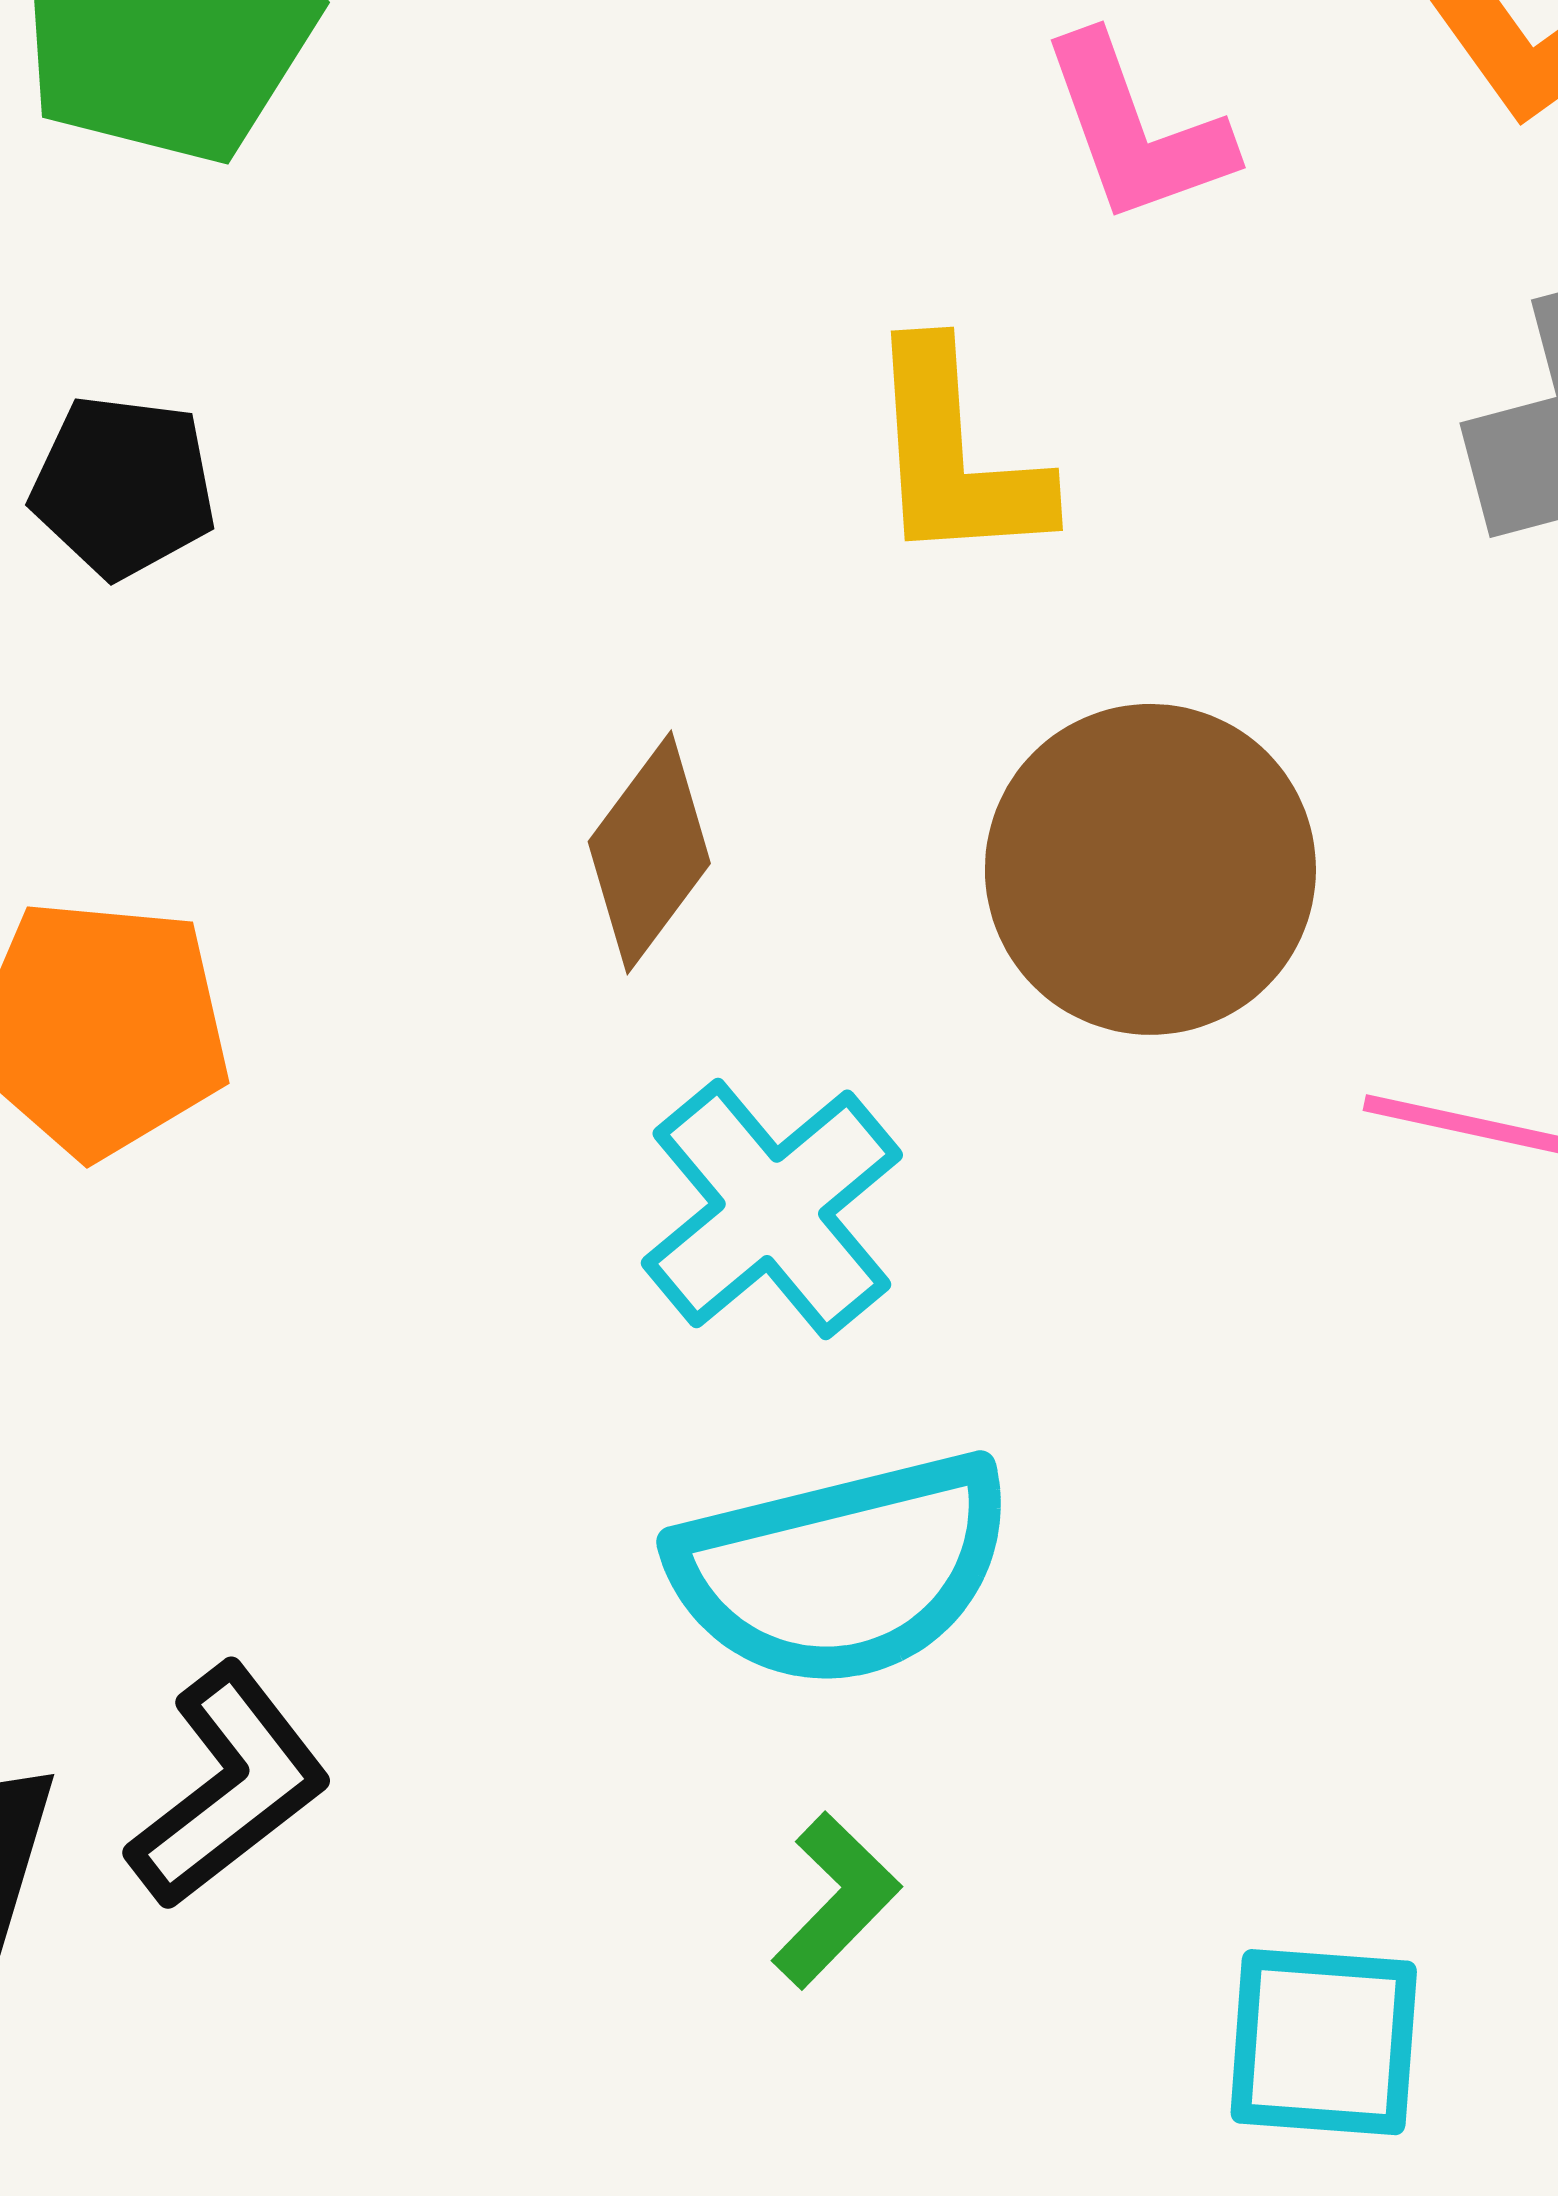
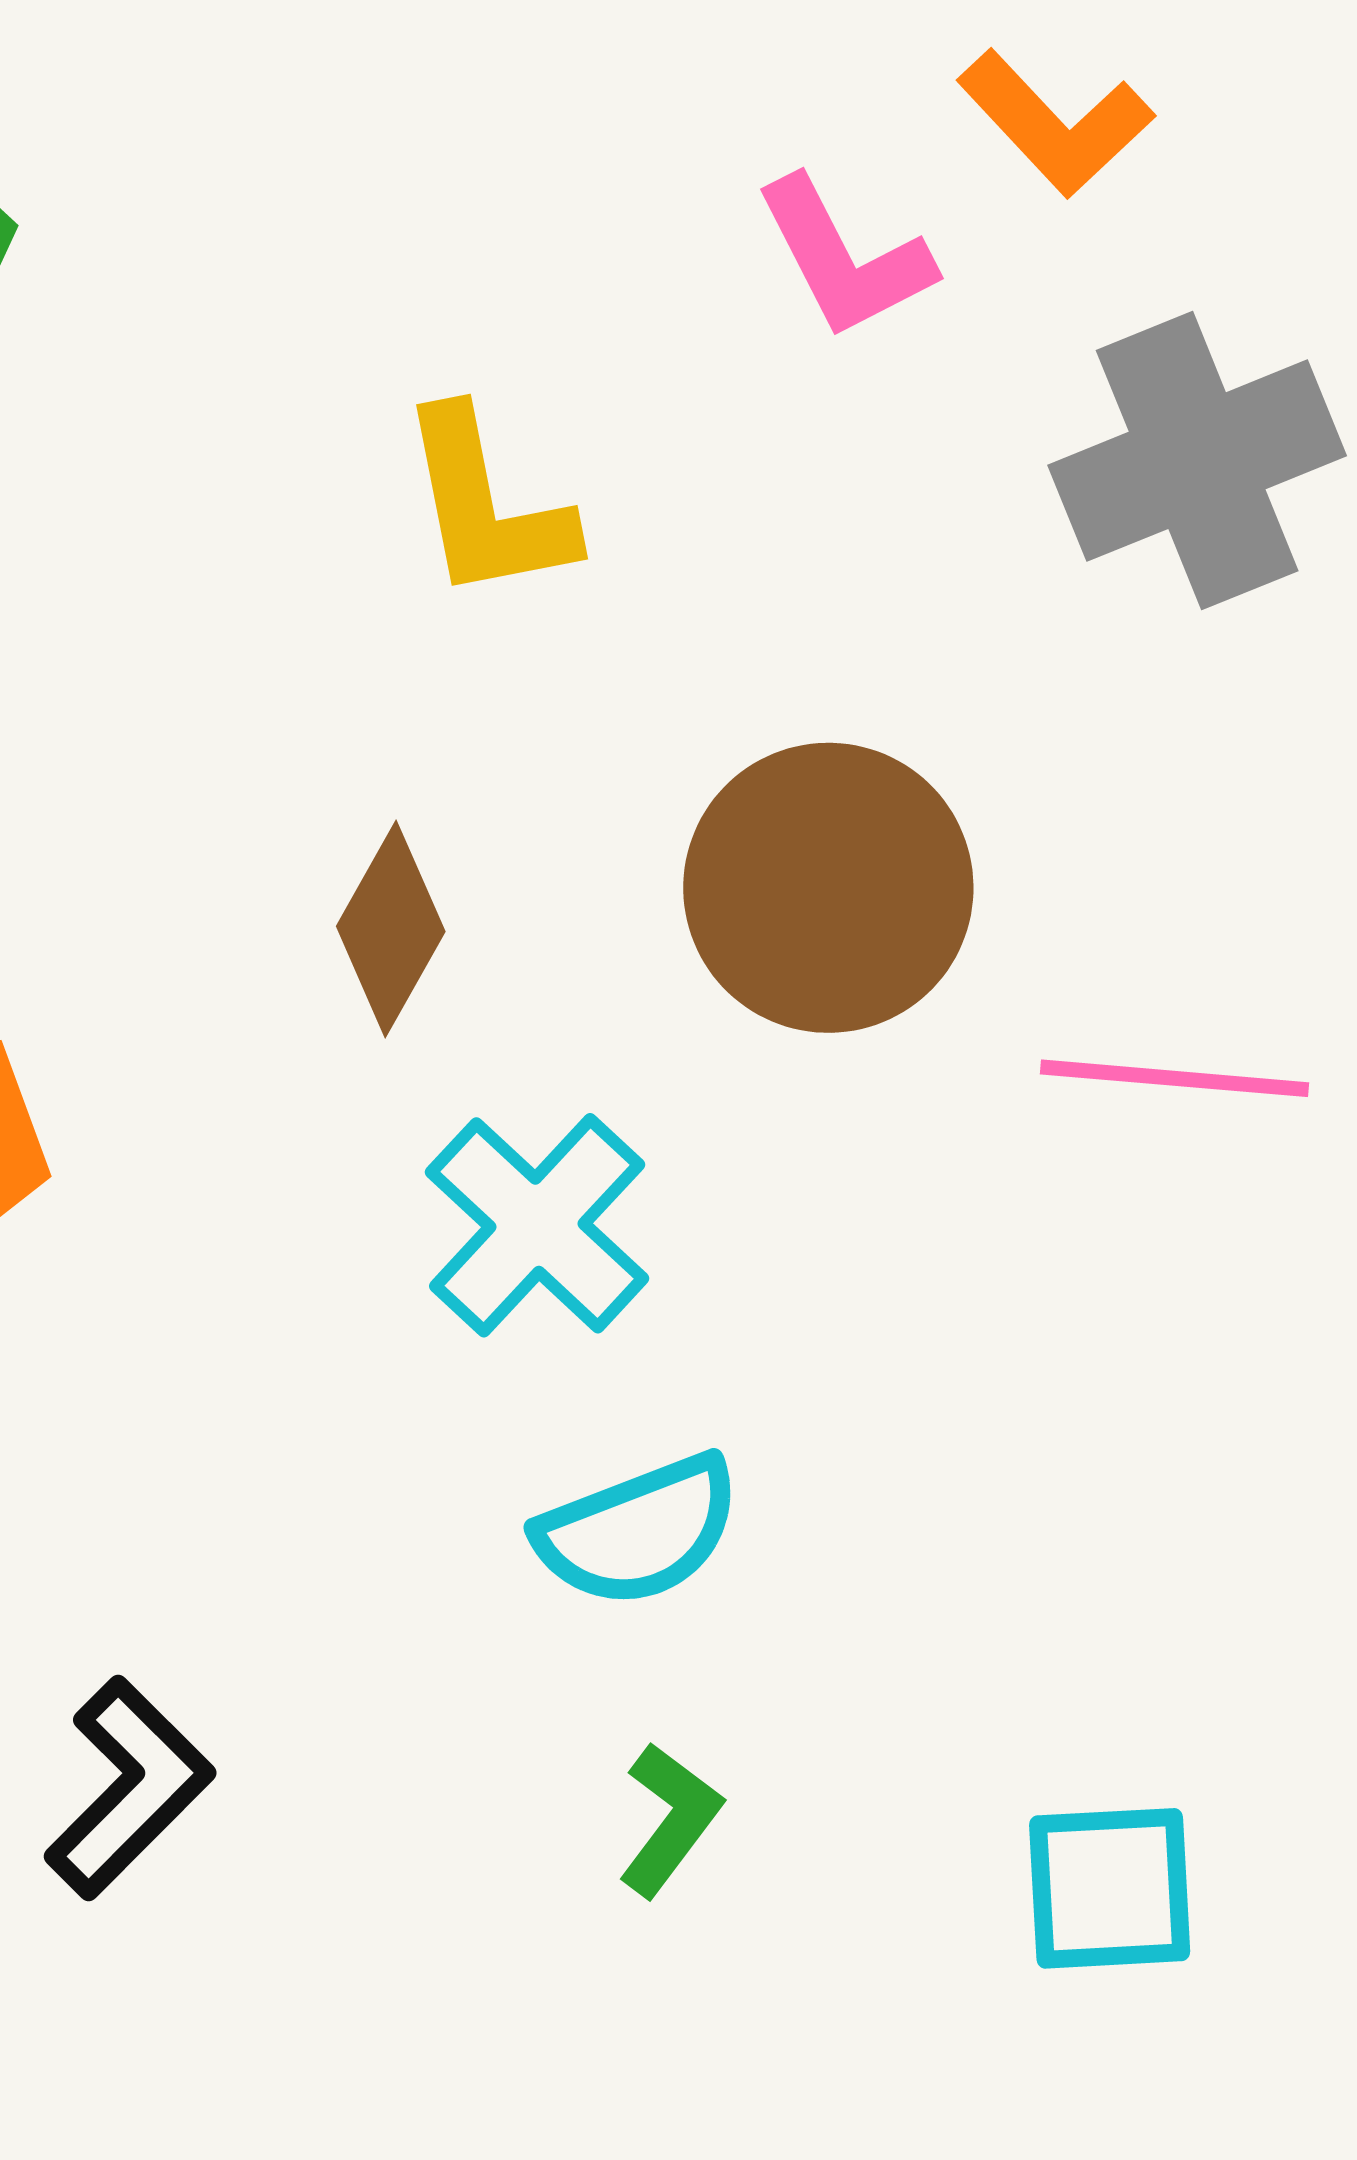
pink L-shape: (1136, 130) -> (844, 258), moved
yellow L-shape: (955, 455) -> (486, 505), moved
cyan semicircle: (842, 1569) -> (638, 1531), size x0.7

